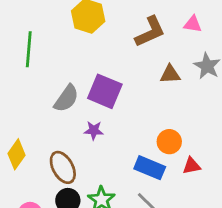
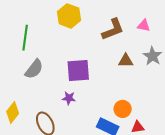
purple square: (105, 91) -> (78, 70), turned -30
gray semicircle: (66, 98) -> (34, 69), moved

